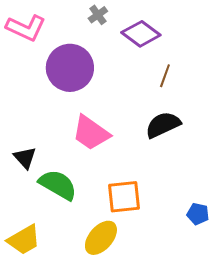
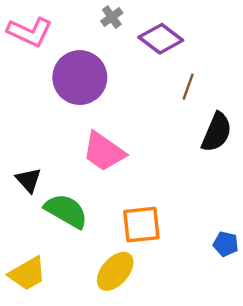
black semicircle: (163, 125) -> (217, 132), moved, turned 138

